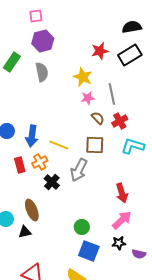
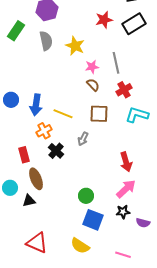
yellow star: (83, 77) -> (75, 46), moved
brown semicircle: (98, 118) -> (93, 85), moved
red rectangle: (20, 165) -> (24, 155), moved
gray arrow: (79, 170) -> (83, 139), size x0.6

